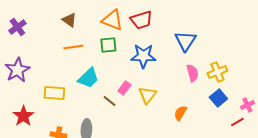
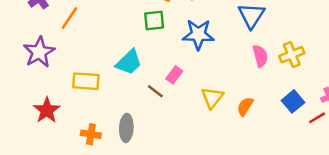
orange line: (73, 47) -> (69, 18), moved, turned -48
yellow triangle: (147, 95) -> (212, 98), moved
blue square: (218, 98) -> (293, 101), moved

